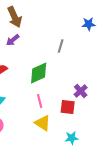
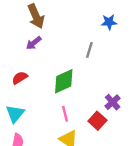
blue star: (89, 24) -> (109, 22), moved
red square: (68, 107) -> (97, 121), turned 35

